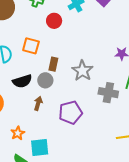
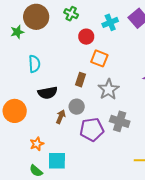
orange square: (31, 46) -> (99, 58), moved
gray circle: (45, 80) -> (77, 107), moved
gray cross: (108, 93) -> (120, 121), moved

